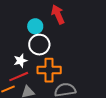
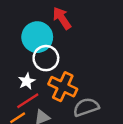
cyan circle: (35, 26) -> (37, 37), size x1.6
orange cross: (49, 70) -> (63, 87), turned 35

